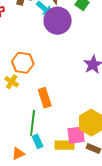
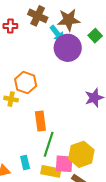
yellow cross: (12, 82) -> (11, 99), turned -32
green line: (33, 123) -> (49, 144), moved

